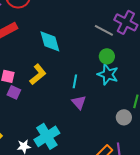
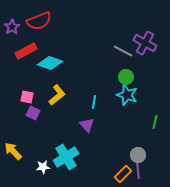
cyan diamond: (50, 41) -> (50, 63), moved, turned -55
purple triangle: (79, 102) -> (87, 125), moved
gray circle: (124, 117) -> (138, 155), moved

